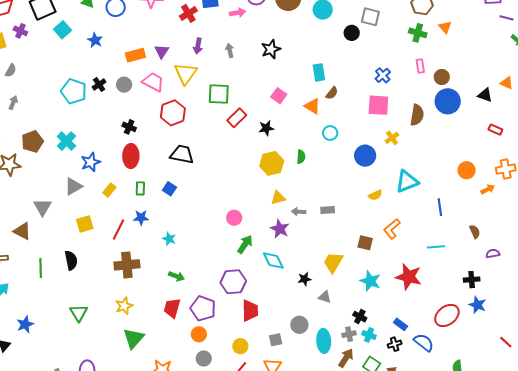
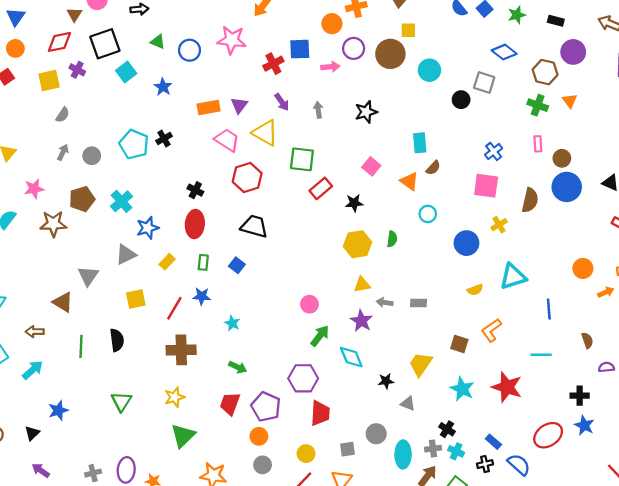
purple arrow: (198, 46) -> (282, 102), turned -49
yellow triangle: (186, 73) -> (265, 133), turned -40
gray circle: (124, 85) -> (92, 156), moved

